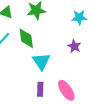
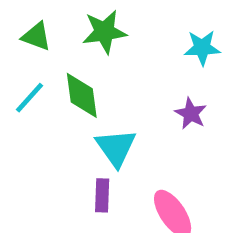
purple rectangle: (40, 89) -> (102, 195), moved

